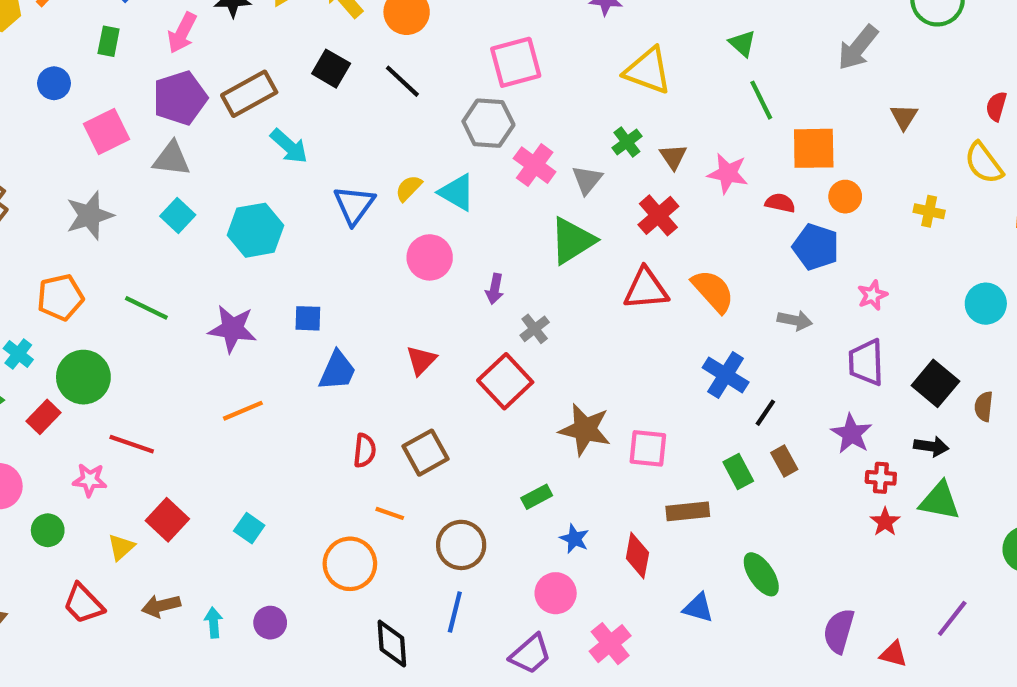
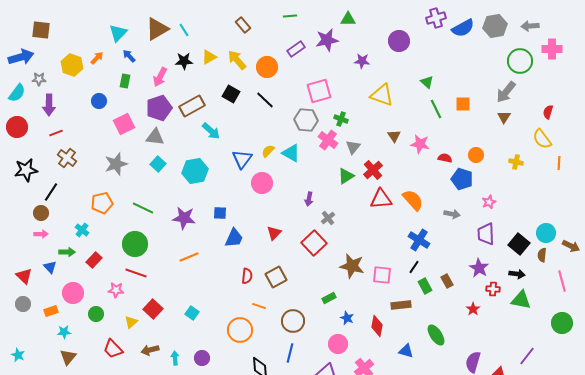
gray arrow: (858, 48) -> (506, 92), moved
green cross: (627, 142) -> (341, 119), moved, turned -32
orange square: (814, 148) -> (463, 104), moved, size x0.7
red cross: (658, 215) -> (373, 170), moved
green triangle: (572, 241) -> (346, 176), size x0.7
pink circle: (430, 257) -> (262, 183), moved
cyan circle: (986, 304) -> (546, 233), moved
green circle: (83, 377) -> (135, 244), moved
black line: (765, 413) -> (414, 267), moved
red star: (885, 522) -> (473, 309), moved

